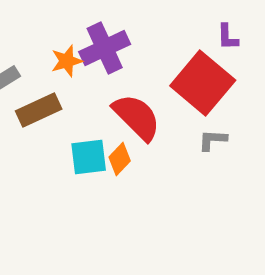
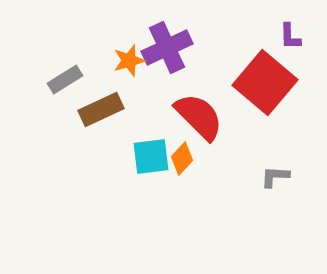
gray L-shape: (213, 140) -> (275, 177), moved

